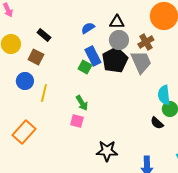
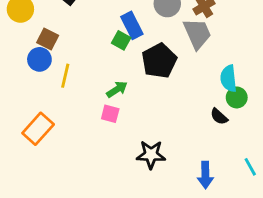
brown square: (36, 57) -> (48, 39), moved
black pentagon: (115, 60) -> (159, 61), moved
green arrow: (82, 103) -> (117, 89), turned -91

